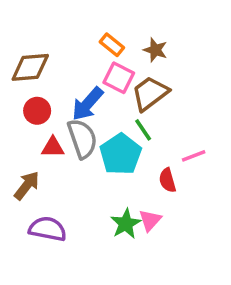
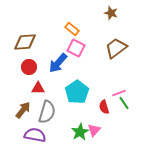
brown star: (155, 50) -> (111, 13), moved
brown trapezoid: (150, 93) -> (116, 48), moved
green line: (143, 130) -> (124, 103), moved
gray semicircle: (82, 139) -> (47, 112), moved, turned 35

